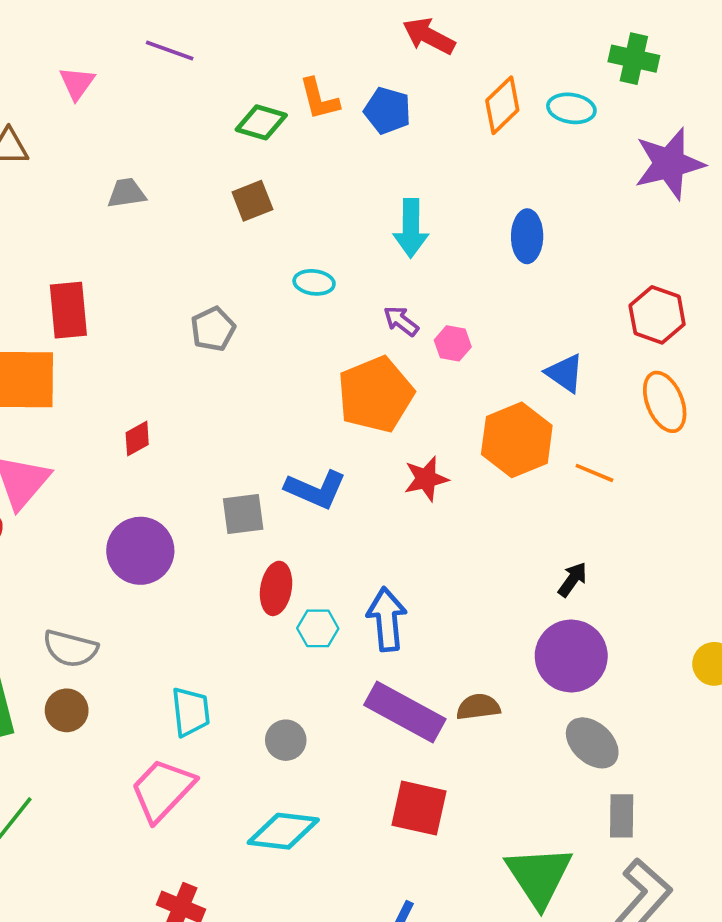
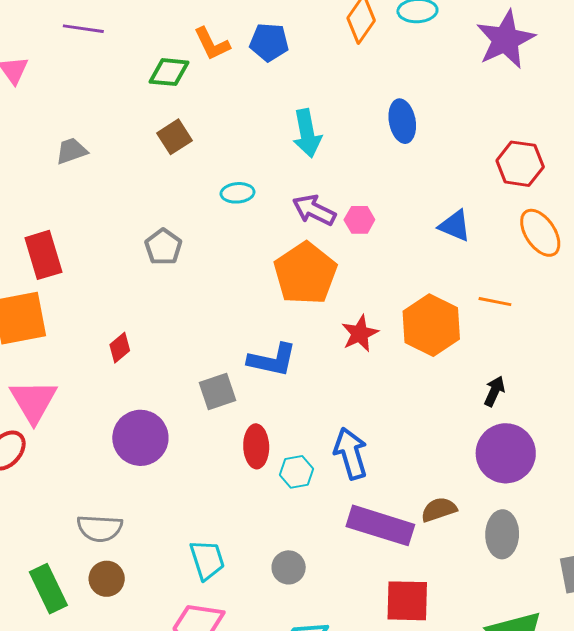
purple arrow: (401, 321) -> (314, 210), size x1.4
orange hexagon: (517, 440) -> (431, 325), moved
gray ellipse: (592, 743) -> (502, 534), moved, turned 60

